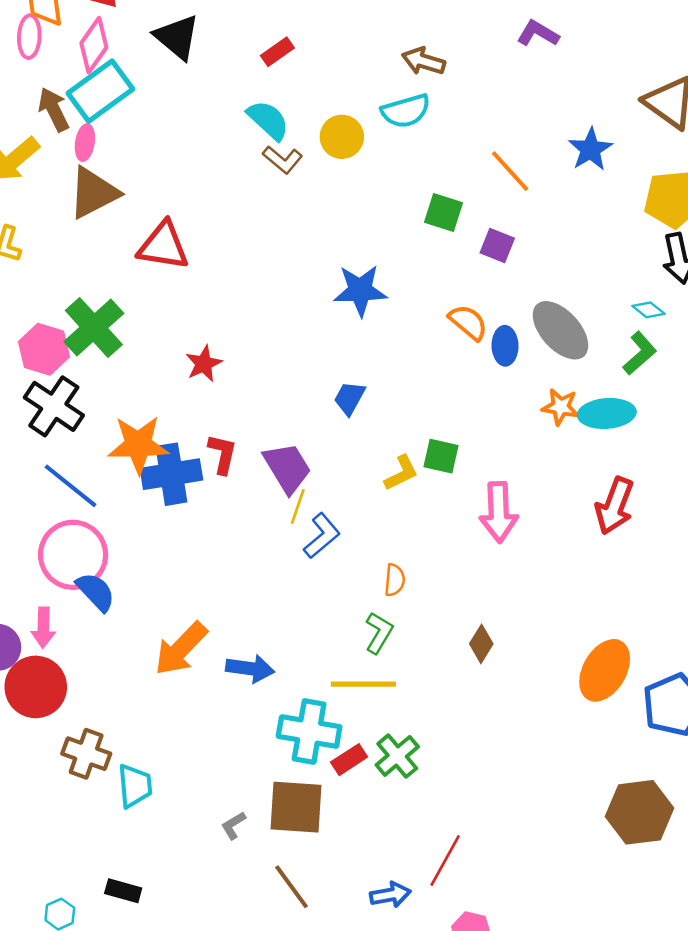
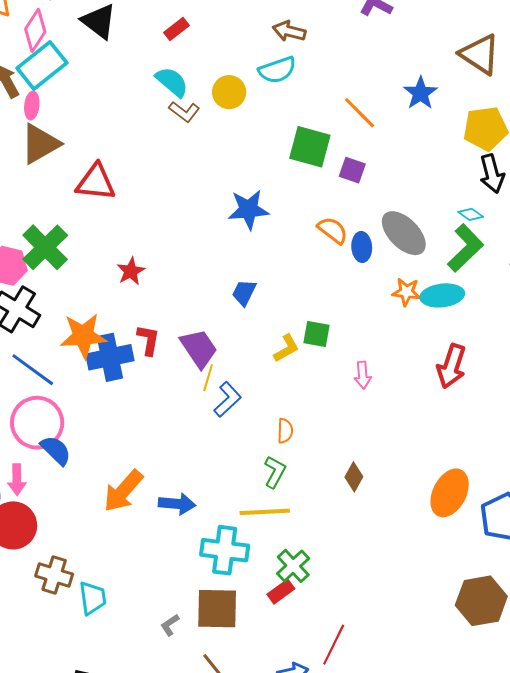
green square: (444, 212) -> (310, 147), size x1.4
green L-shape: (640, 353) -> (465, 248), size x1.4
pink arrow: (499, 512) -> (363, 375), size x0.6
red rectangle: (349, 760) -> (281, 592), moved

